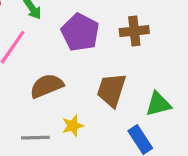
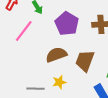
brown semicircle: (47, 86) -> (56, 55), moved

